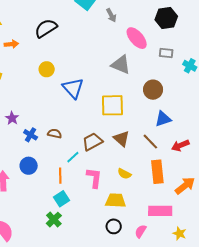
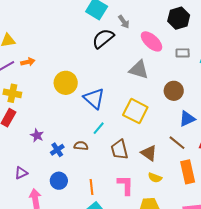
black semicircle: (46, 28) -> (103, 39), moved
yellow circle: (47, 69) -> (66, 83), size x1.5
yellow square: (112, 105) -> (135, 111), turned 35
blue cross: (31, 135) -> (57, 150), turned 32
brown triangle: (121, 139) -> (149, 153), moved
brown trapezoid: (92, 142) -> (119, 150), turned -70
cyan line: (73, 157) -> (99, 128), moved

